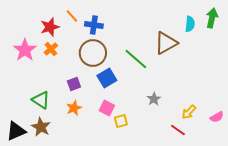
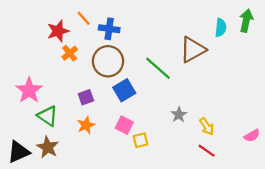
orange cross: (51, 49) -> (70, 53), moved
pink star: (25, 50) -> (29, 90), moved
yellow arrow: (189, 112) -> (207, 126), moved, turned -77

